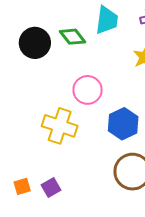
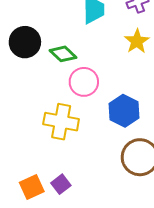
green diamond: (72, 37) -> (63, 54), moved
orange square: (22, 186) -> (32, 187), size x1.4

